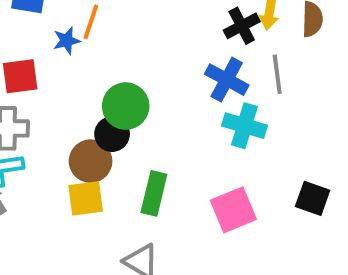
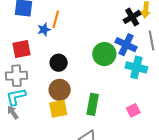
green circle: (126, 106) -> (104, 54), moved
black circle: (112, 134) -> (59, 63), moved
pink square: (233, 210) -> (133, 110), size x0.6

